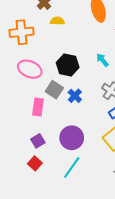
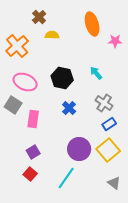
orange cross: (22, 32) -> (17, 46), turned -35
gray square: (54, 90) -> (13, 105), moved
purple circle: (72, 138) -> (79, 149), moved

